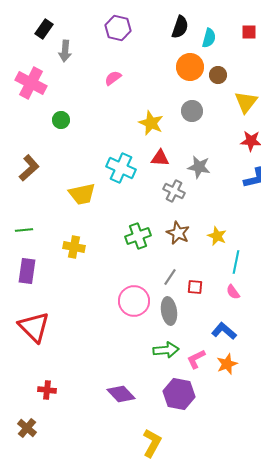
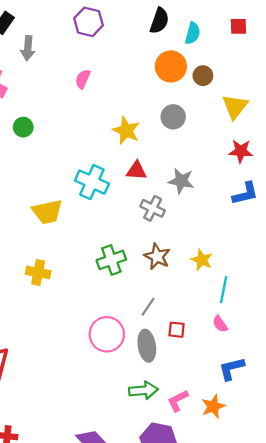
pink semicircle: (113, 78) -> (83, 79), turned -30
red square: (195, 287) -> (177, 330), moved
blue L-shape: (224, 331) -> (232, 369), moved, turned -55

